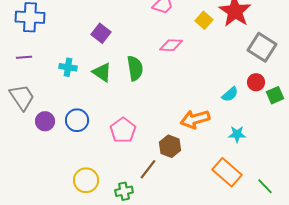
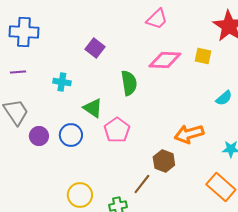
yellow square: (204, 20) -> (203, 56), moved, turned -30
pink diamond: (171, 45) -> (165, 60), size x1.4
green triangle: (102, 72) -> (93, 108), moved
cyan semicircle: (230, 94) -> (224, 98), moved
pink pentagon: (123, 130) -> (117, 130), moved

